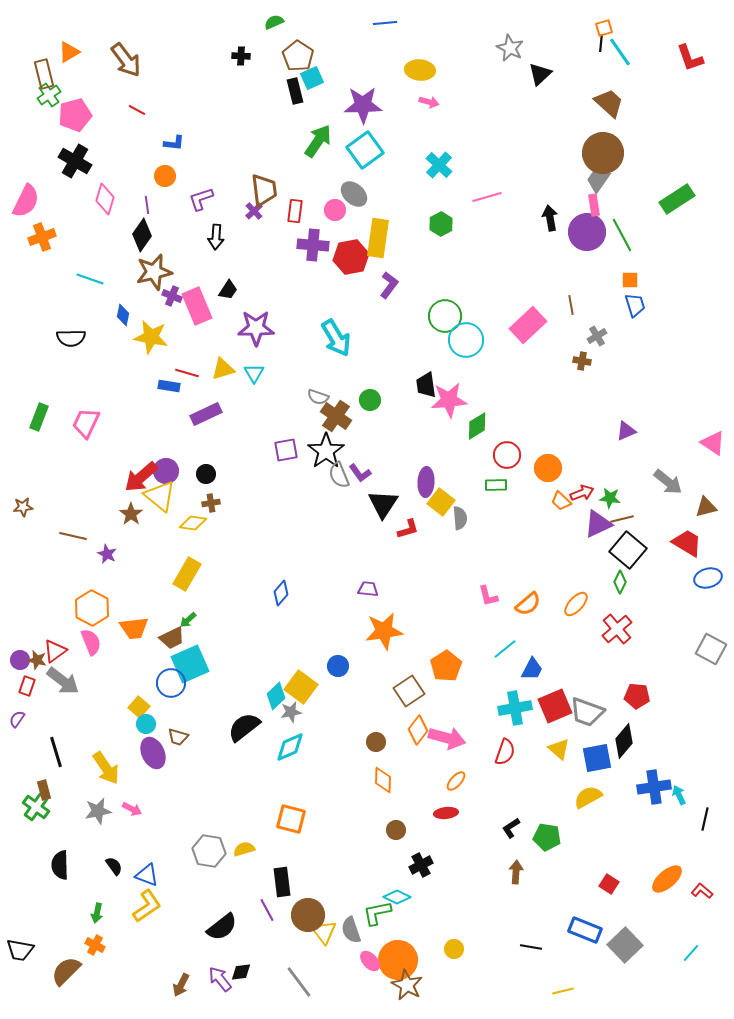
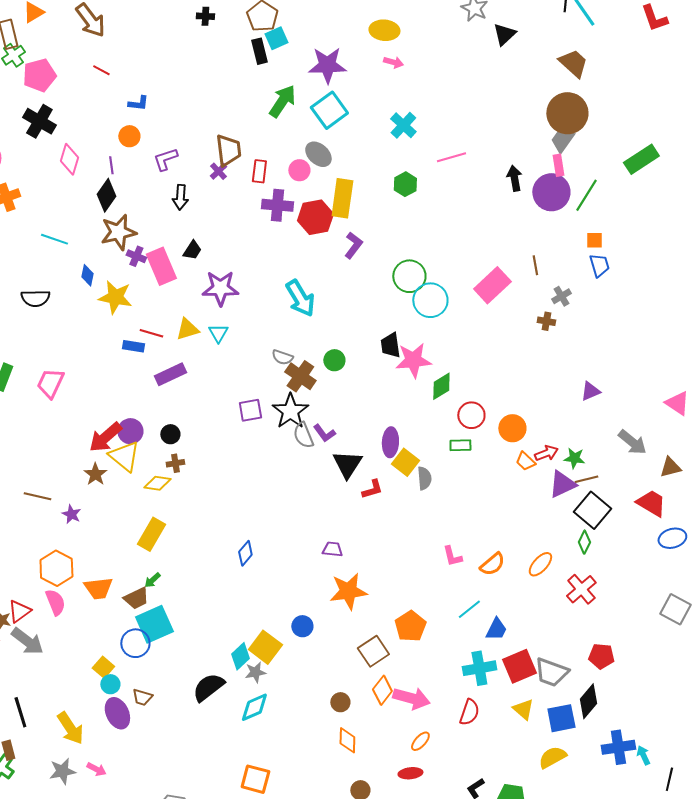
green line: (622, 235) -> (586, 195), turned 60

